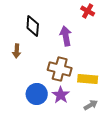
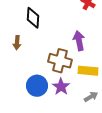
purple arrow: (66, 36) -> (79, 41), moved

